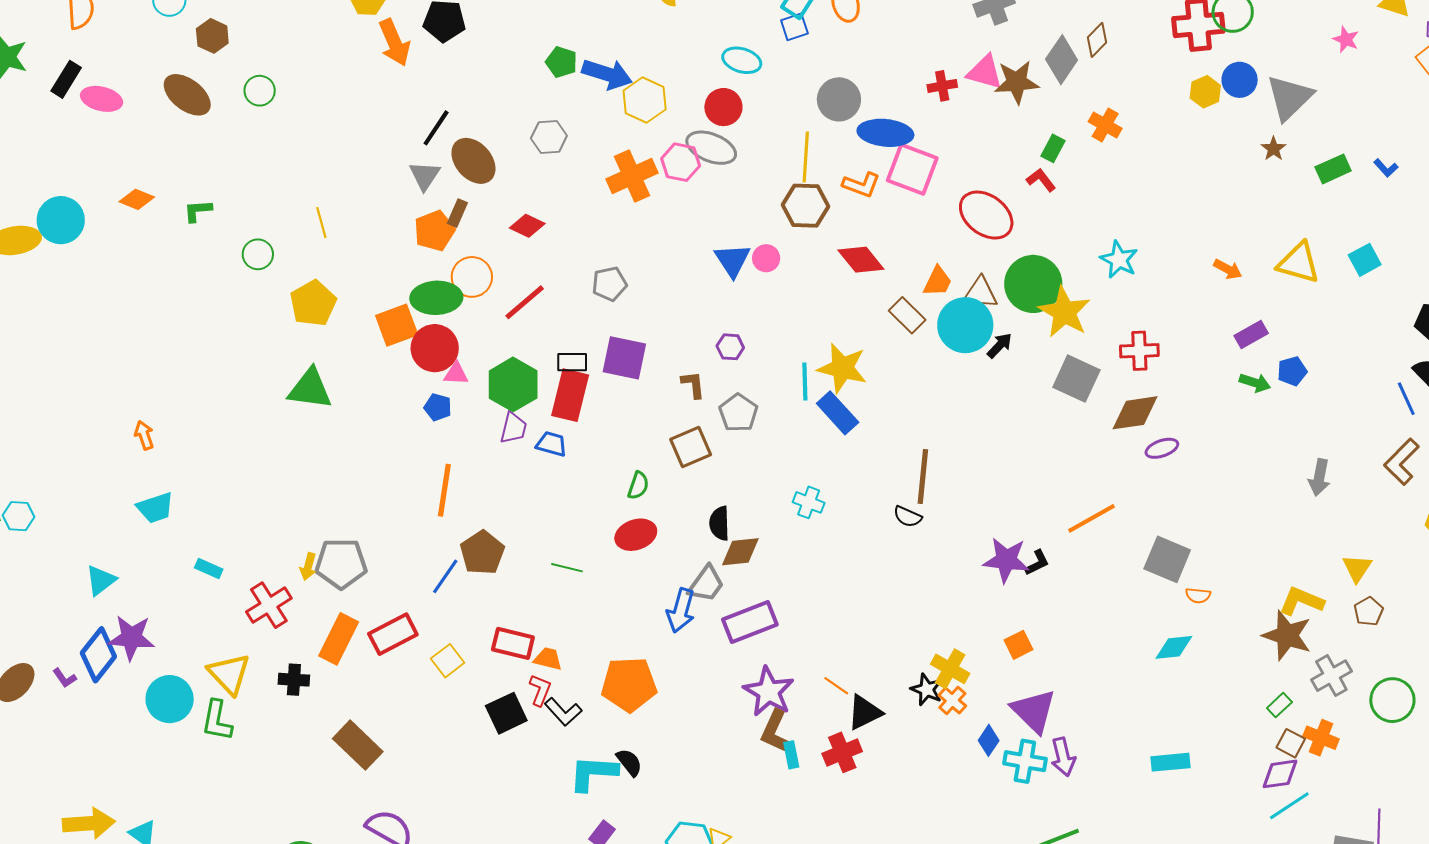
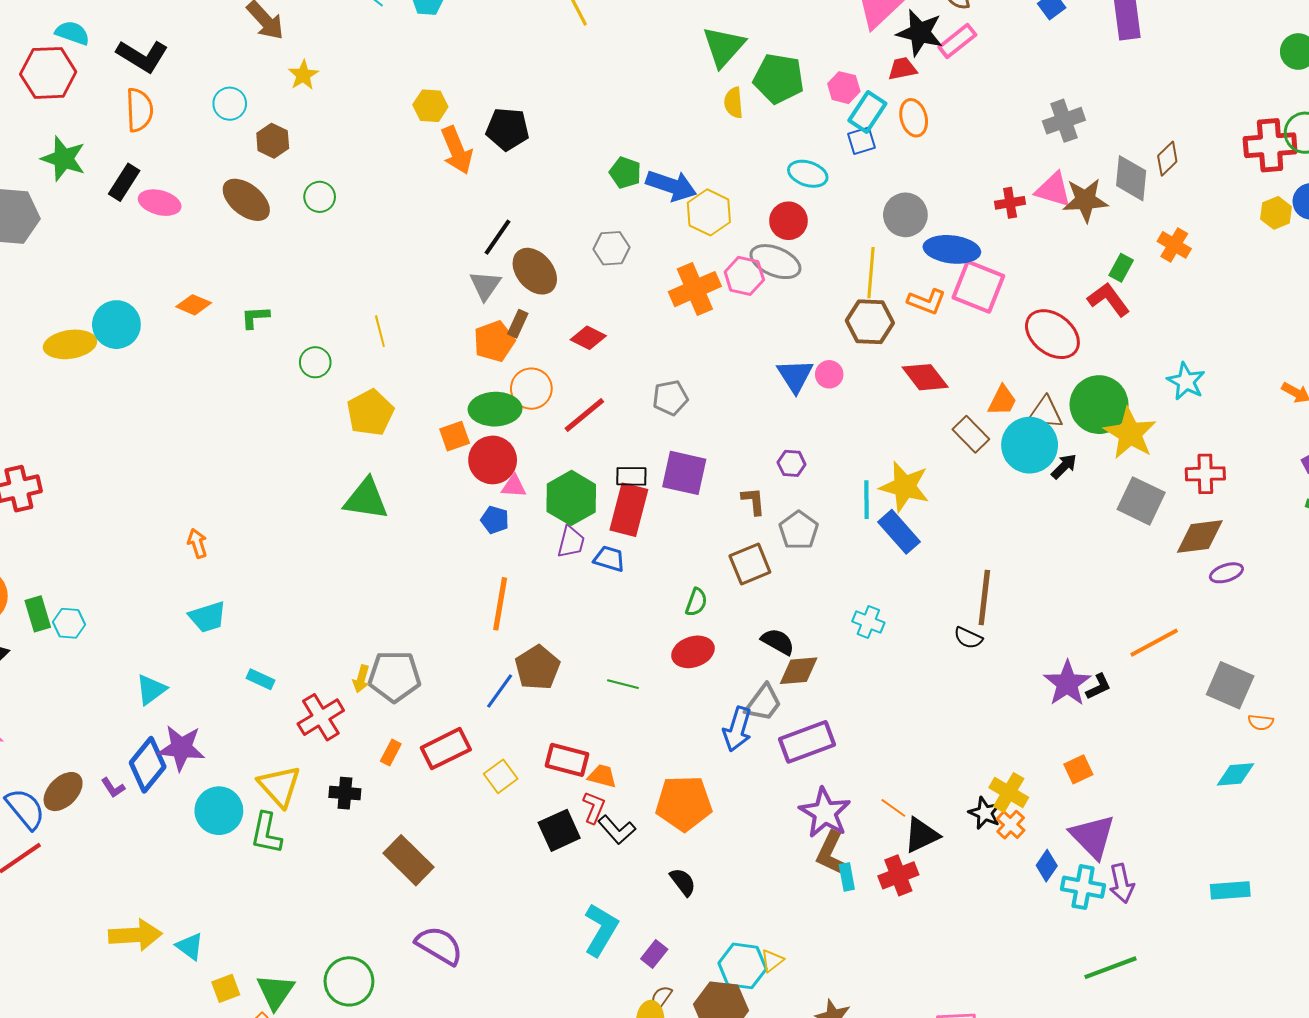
gray diamond: (1062, 60) -> (1131, 178), turned -30
red L-shape: (1041, 180) -> (1109, 300), size x1.4
orange square: (397, 325) -> (455, 436), size x0.7
black semicircle: (719, 523) -> (778, 642), turned 120
purple star: (1006, 560) -> (1067, 683), turned 30
orange rectangle: (339, 639) -> (391, 753), size x0.5
cyan L-shape: (593, 773) -> (601, 930), moved, turned 116

